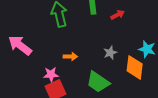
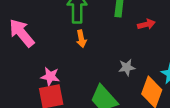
orange arrow: (70, 57) -> (81, 39), moved, turned 64

